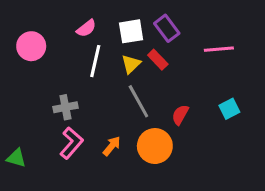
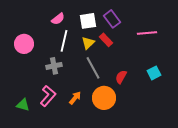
pink circle: (31, 46) -> (24, 44), moved
gray cross: (65, 107) -> (54, 66), moved
green triangle: (16, 158) -> (23, 105), moved

